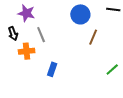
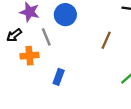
blue circle: (80, 14) -> (65, 15), moved
black arrow: (13, 34) -> (14, 35), turned 72

